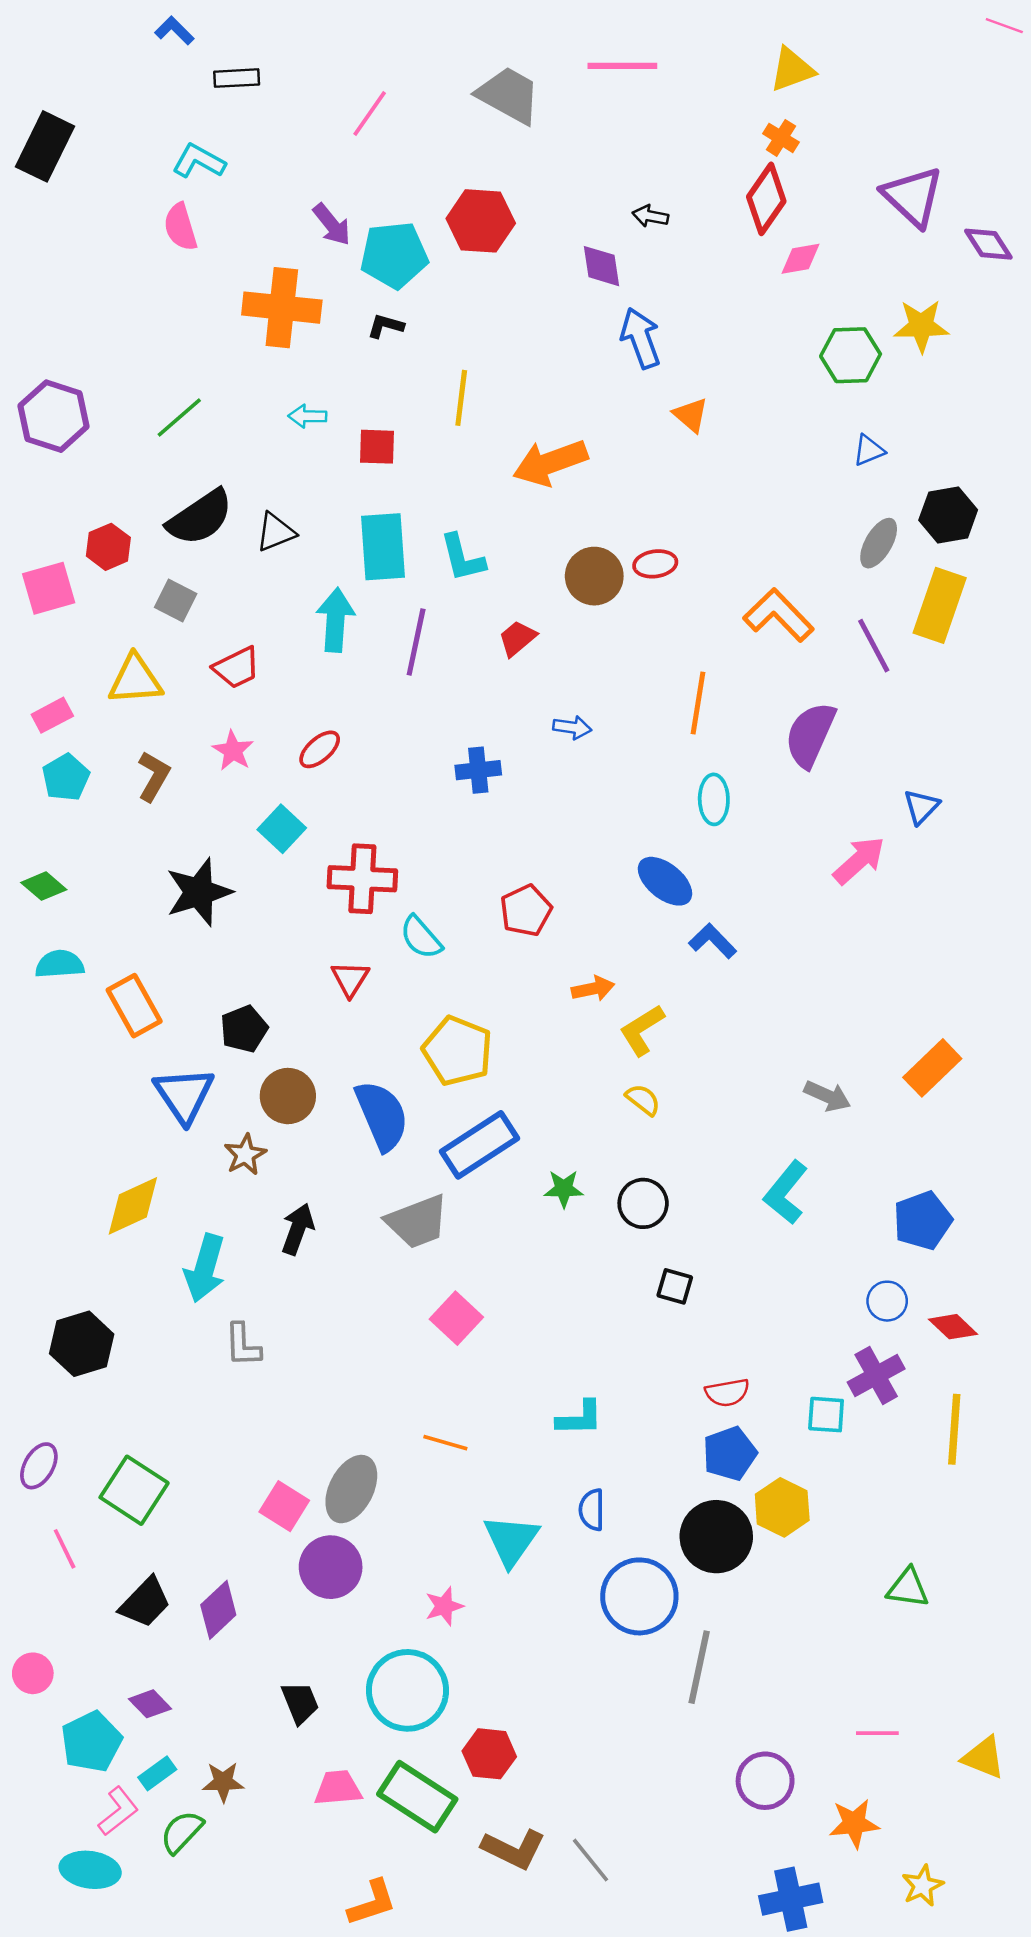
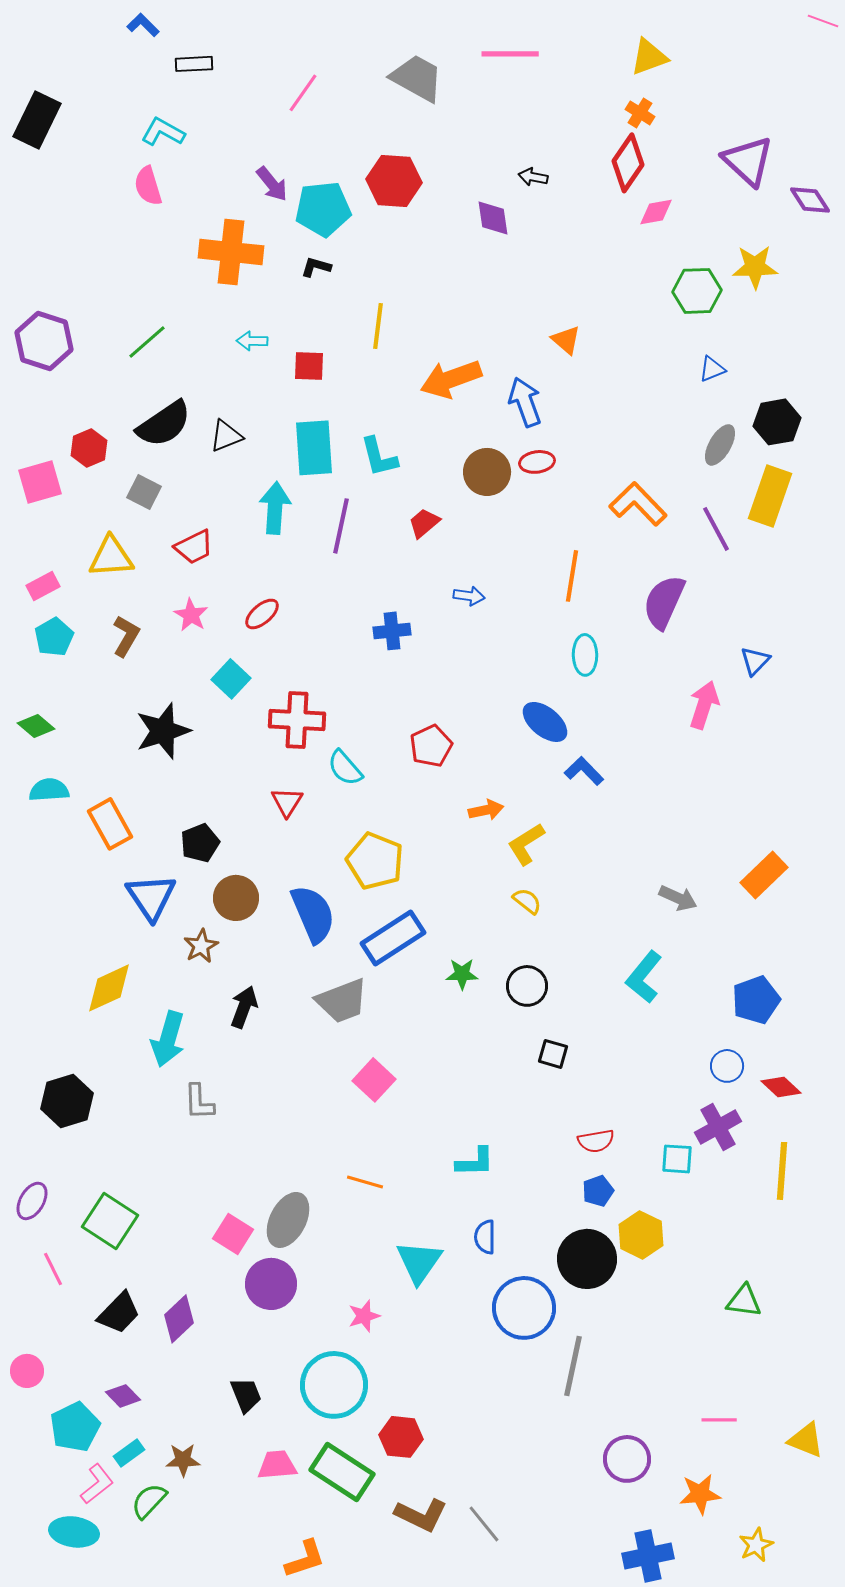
blue arrow: (641, 338) -> (525, 402), moved
pink arrow: (859, 860) -> (704, 705), turned -30
blue pentagon: (730, 1454) -> (598, 1191), size x0.7

